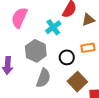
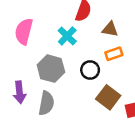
brown triangle: (88, 20) -> (110, 29), moved, turned 40
gray semicircle: (43, 78) -> (46, 103), moved

